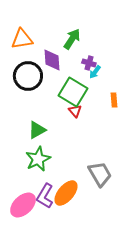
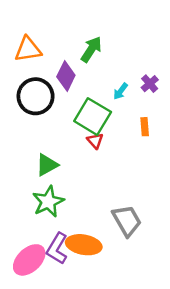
purple diamond: (52, 60) -> (66, 76), turned 30
purple cross: (89, 63) -> (150, 84), moved, turned 32
orange ellipse: (66, 193) -> (84, 245), turned 60

